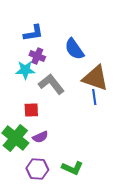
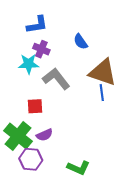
blue semicircle: (74, 49) -> (81, 42), size x0.7
purple hexagon: (37, 169) -> (31, 159), moved

